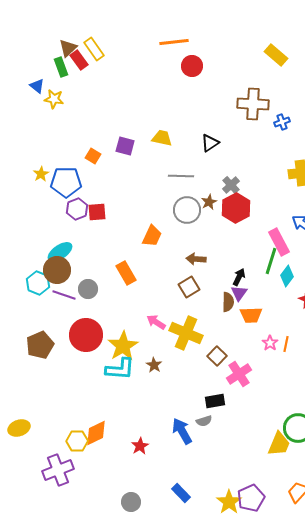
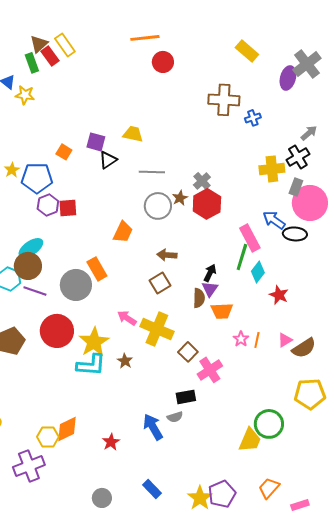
black triangle: (210, 143) -> (108, 160), moved
gray circle: (88, 289) -> (76, 285), moved, size x1.6

